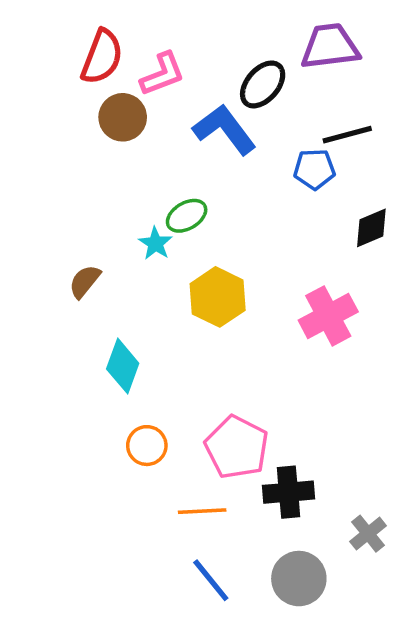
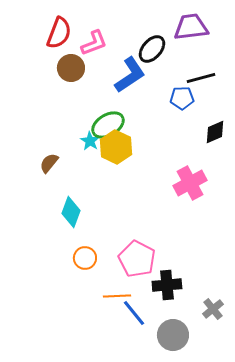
blue L-shape: (225, 129) -> (130, 75), turned 93
green ellipse: (187, 216) -> (108, 125), size x1.4
yellow hexagon: (218, 297) -> (116, 147), moved
blue line: (211, 580) -> (134, 313), moved

